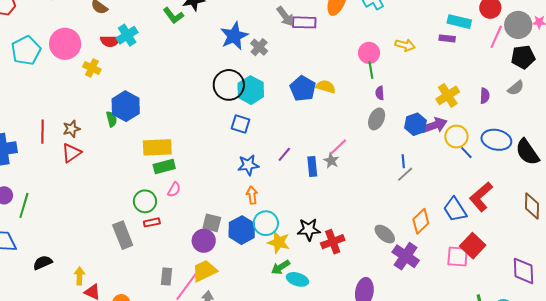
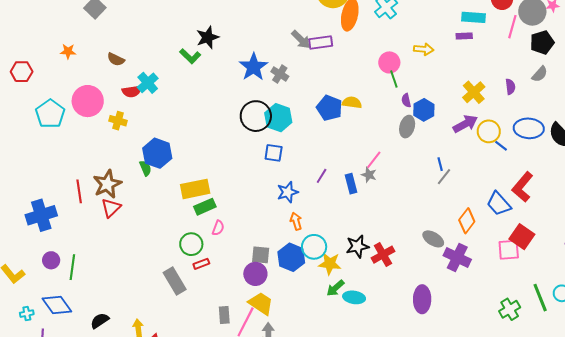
blue hexagon: (416, 124) -> (424, 110), moved
brown star: (71, 129) -> (107, 184), size x1.6
yellow trapezoid: (204, 271) -> (261, 303), turned 68

